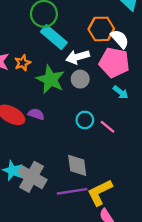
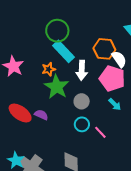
white arrow: (78, 57) -> (82, 70), turned -78
orange star: (23, 63) -> (49, 69), moved
gray circle: (80, 79) -> (82, 101), moved

